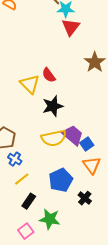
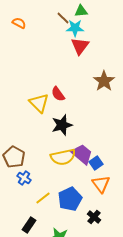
yellow line: (22, 179) -> (43, 198), moved
black rectangle: (29, 201) -> (29, 225), moved

